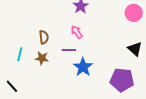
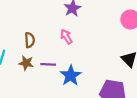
purple line: (69, 50) -> (48, 64), moved

